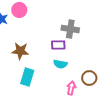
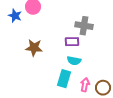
cyan rectangle: (27, 77) -> (64, 79), moved
brown circle: (89, 78) -> (103, 88), moved

